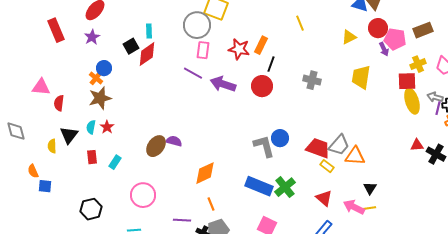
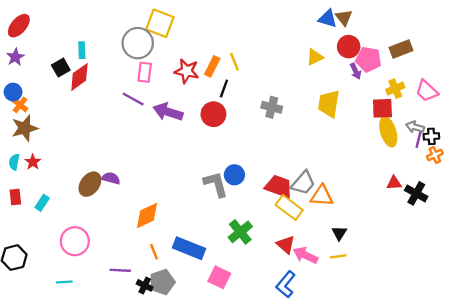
yellow line: (300, 23) -> (234, 62), moved
blue circle: (104, 68) -> (13, 92), moved
yellow rectangle: (327, 166) -> (289, 207), size x1.6
blue rectangle: (259, 186) -> (189, 248), moved
pink arrow: (354, 207) -> (306, 255), moved

